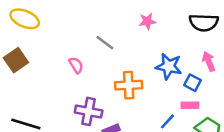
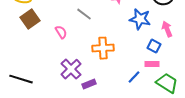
brown square: (16, 60) -> (30, 19), moved
blue star: (169, 66) -> (140, 19), moved
purple cross: (89, 111) -> (71, 69), turned 35

